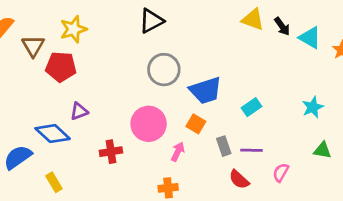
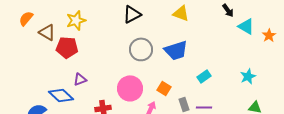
yellow triangle: (253, 19) -> (181, 13), moved
black arrow: (282, 26) -> (228, 10), moved
brown triangle: (33, 46) -> (47, 32), turned -30
blue trapezoid: (206, 90) -> (176, 50), moved

